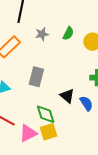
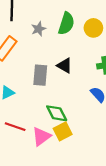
green semicircle: (68, 33) -> (66, 24), size x1.5
black triangle: (67, 96) -> (65, 66), moved

